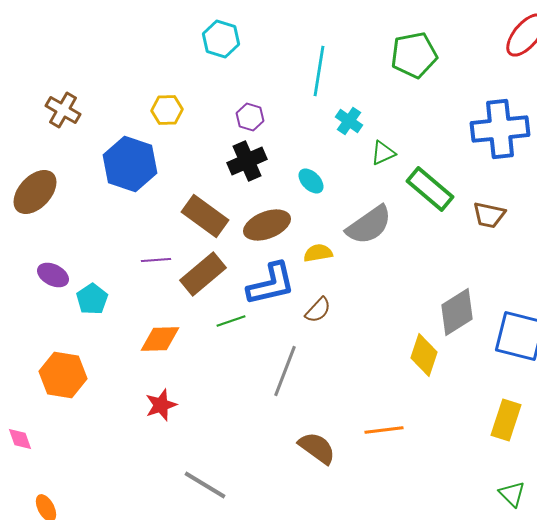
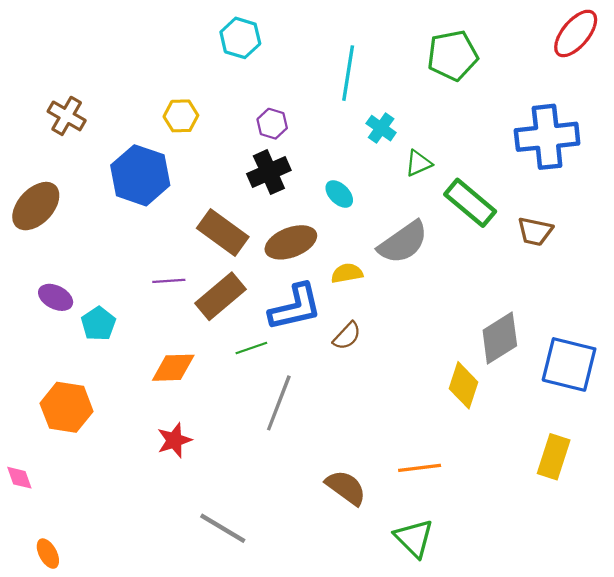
gray line: (285, 371) -> (279, 403), moved
green triangle: (512, 494) -> (414, 538), moved, size x1.4

